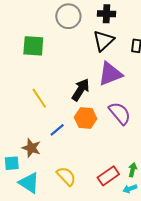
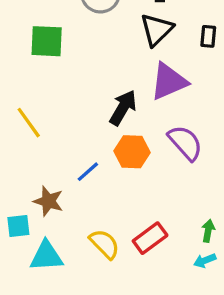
yellow line: (39, 98) -> (29, 123), moved
red rectangle: (108, 176) -> (150, 238), moved
cyan triangle: (29, 183) -> (46, 256), turned -35

